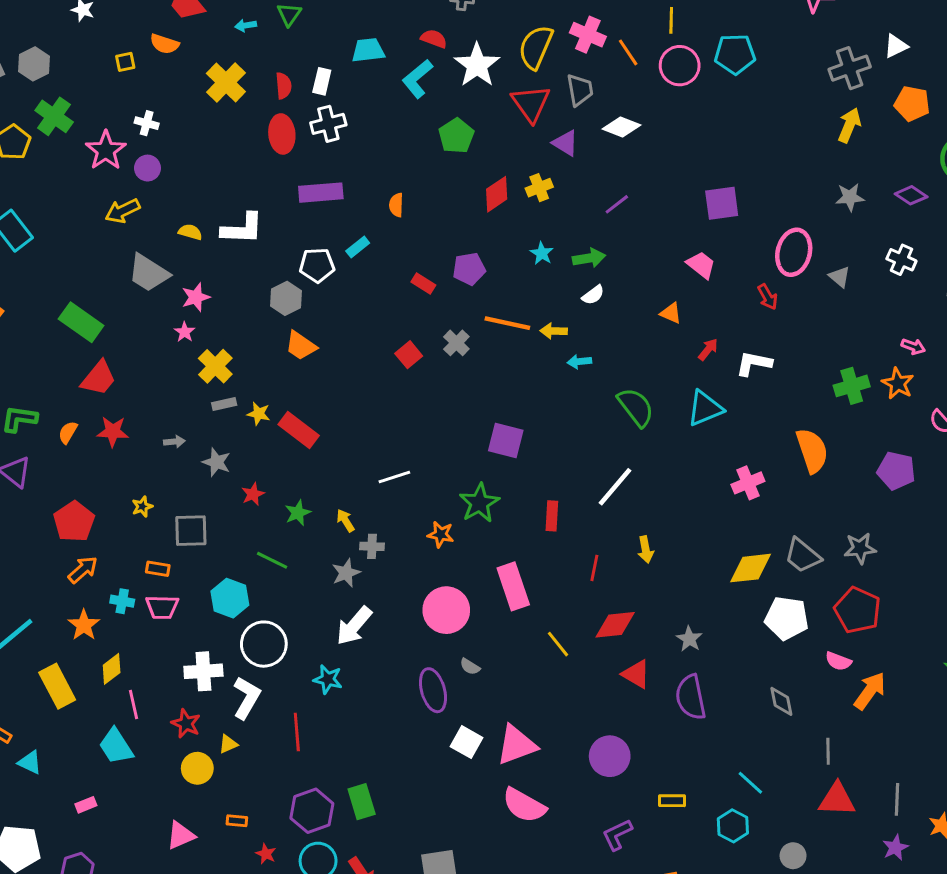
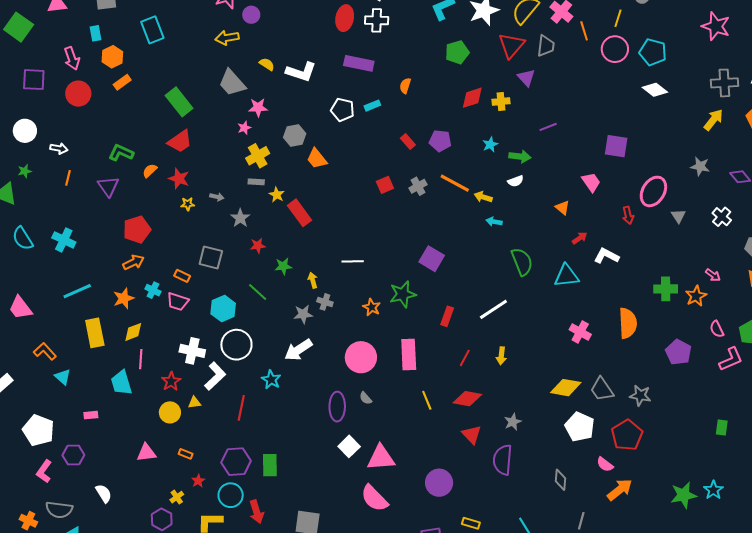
white diamond: (621, 127) -> (655, 90), moved
gray hexagon: (286, 298) -> (295, 136), moved
pink cross: (748, 483) -> (580, 332), turned 35
yellow star: (142, 507) -> (188, 204), moved

